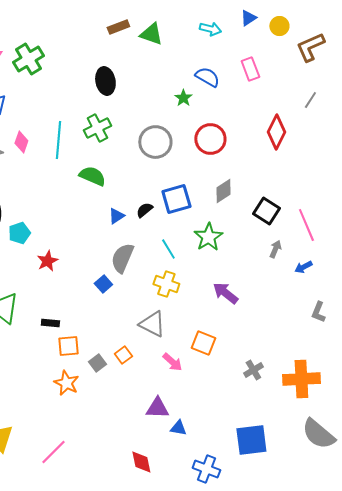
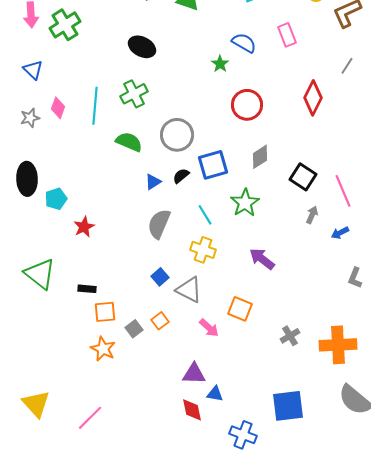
black ellipse: (105, 81) -> (142, 47), turned -52
gray circle: (155, 142) -> (177, 135), moved
blue square: (103, 284) -> (160, 277), moved
red diamond: (141, 462) -> (192, 410), moved

